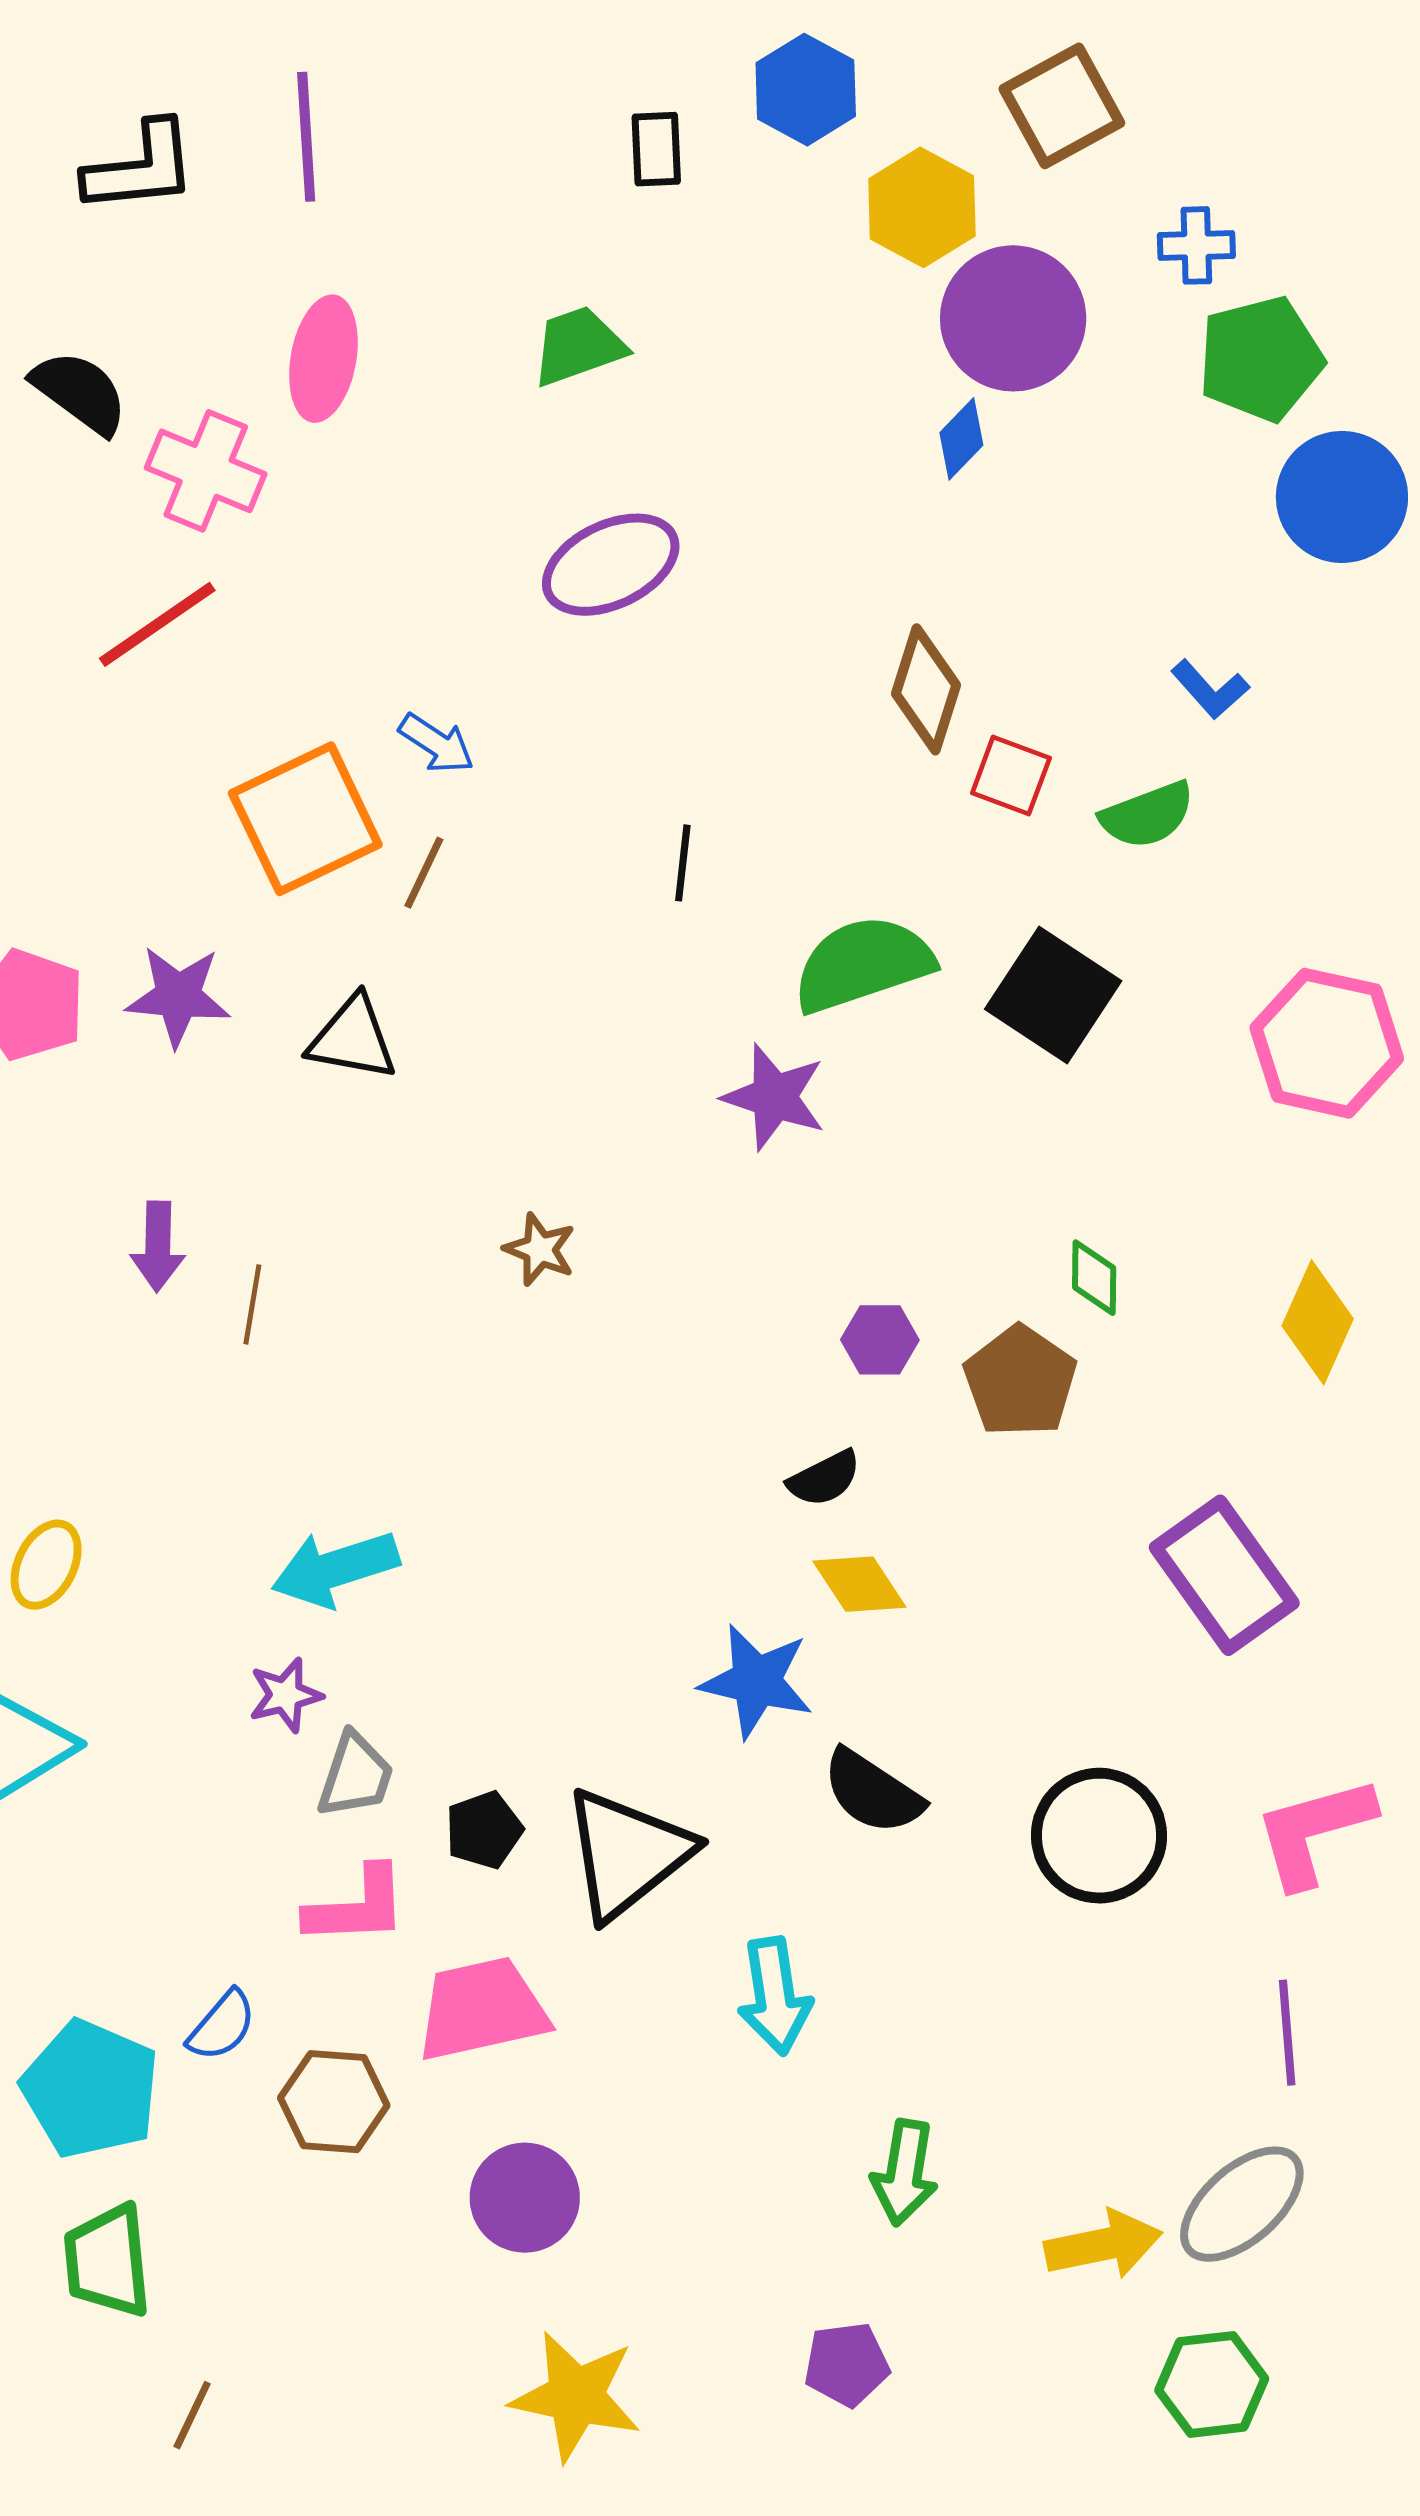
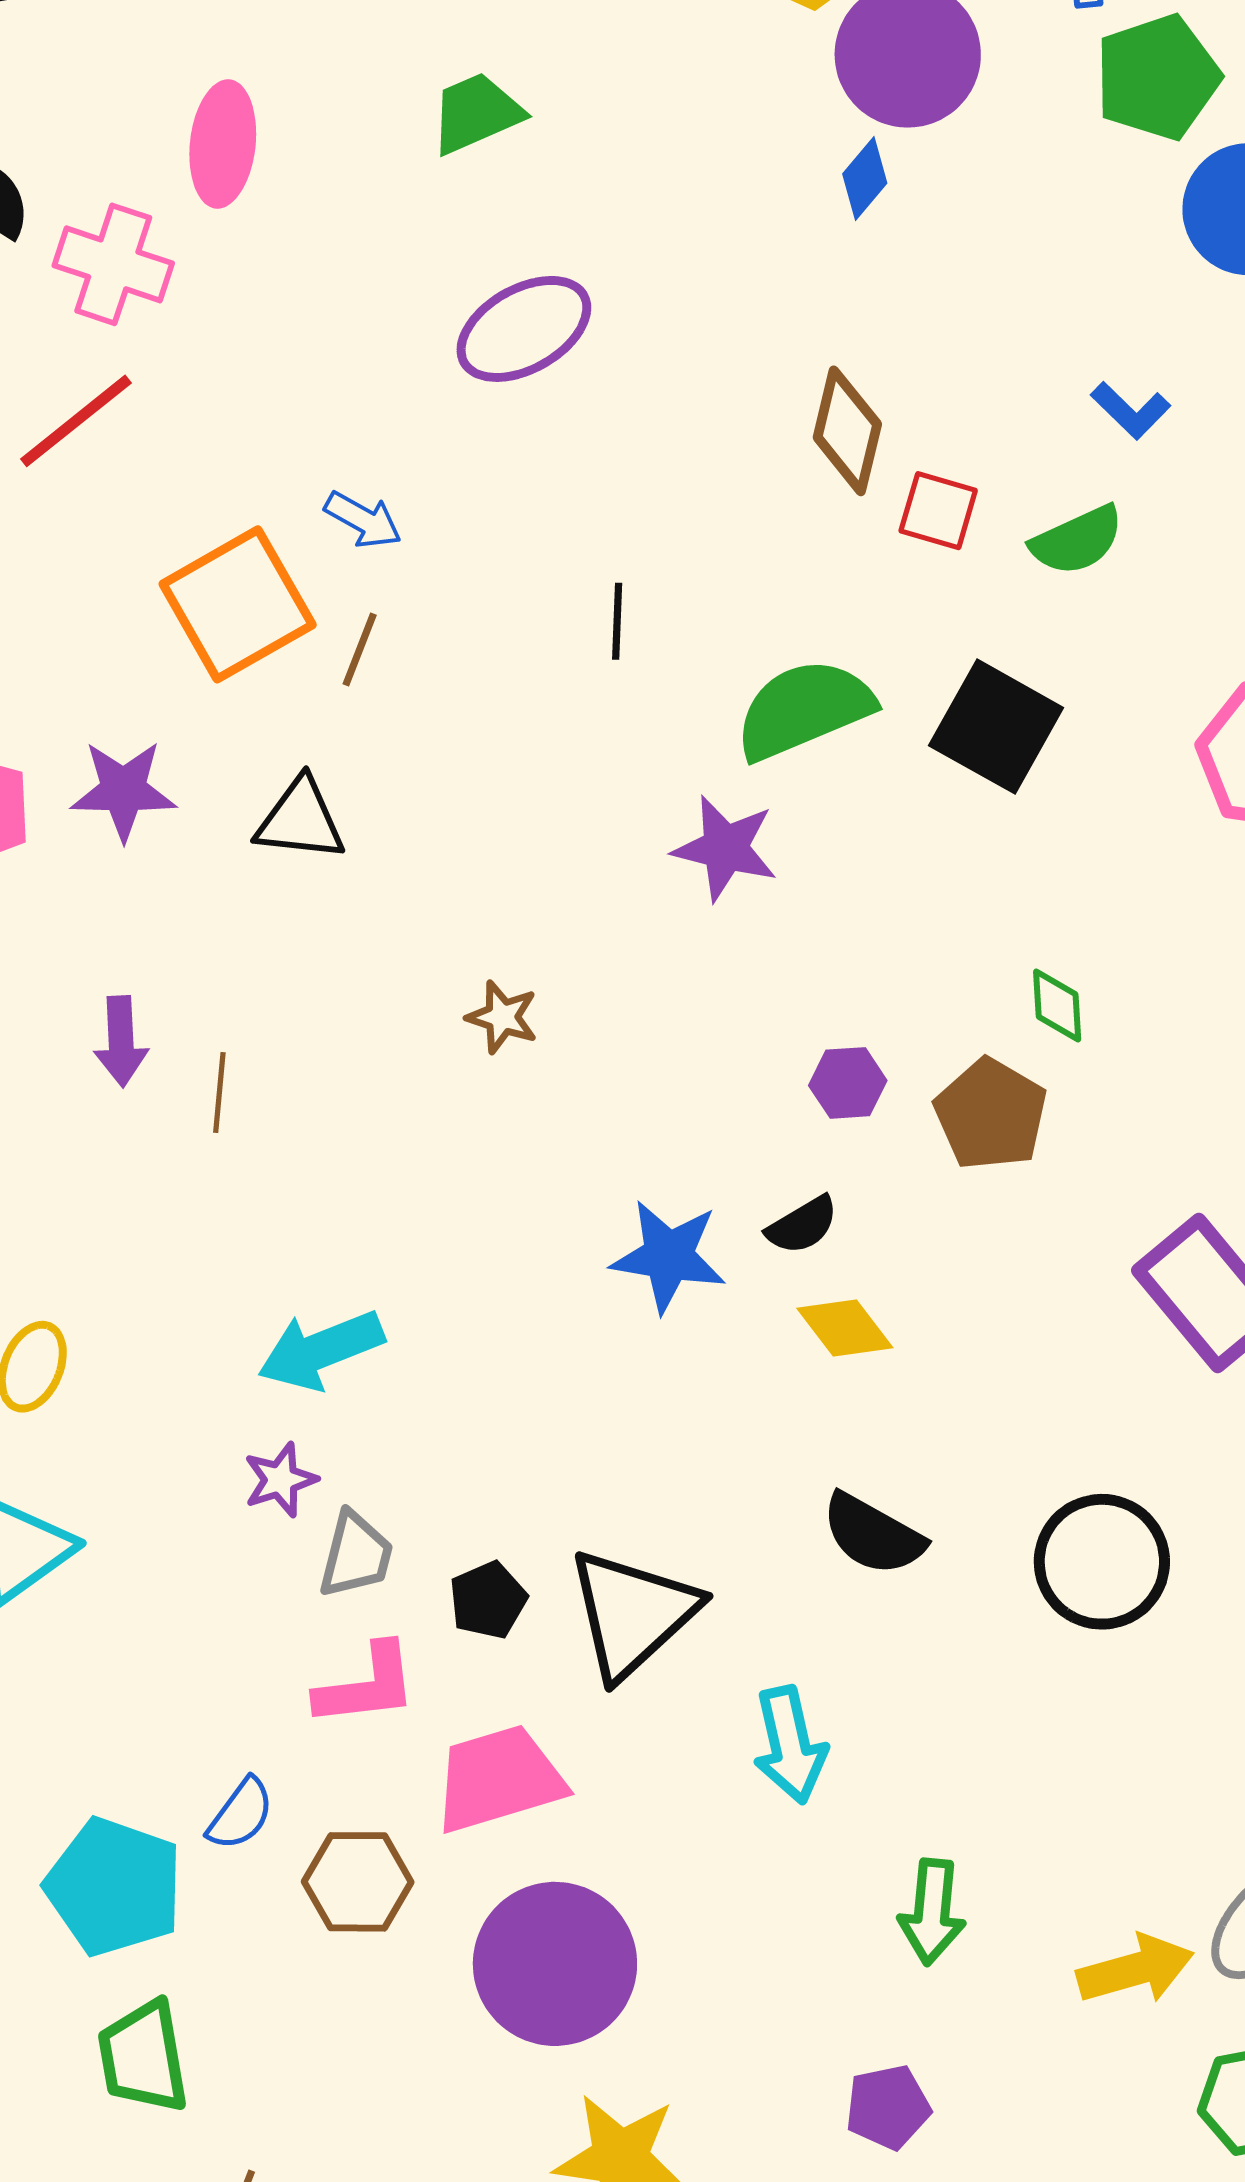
blue star: (756, 1681) -> (668, 1256), moved
purple circle: (525, 2198) -> (555, 1964), size x1.5

